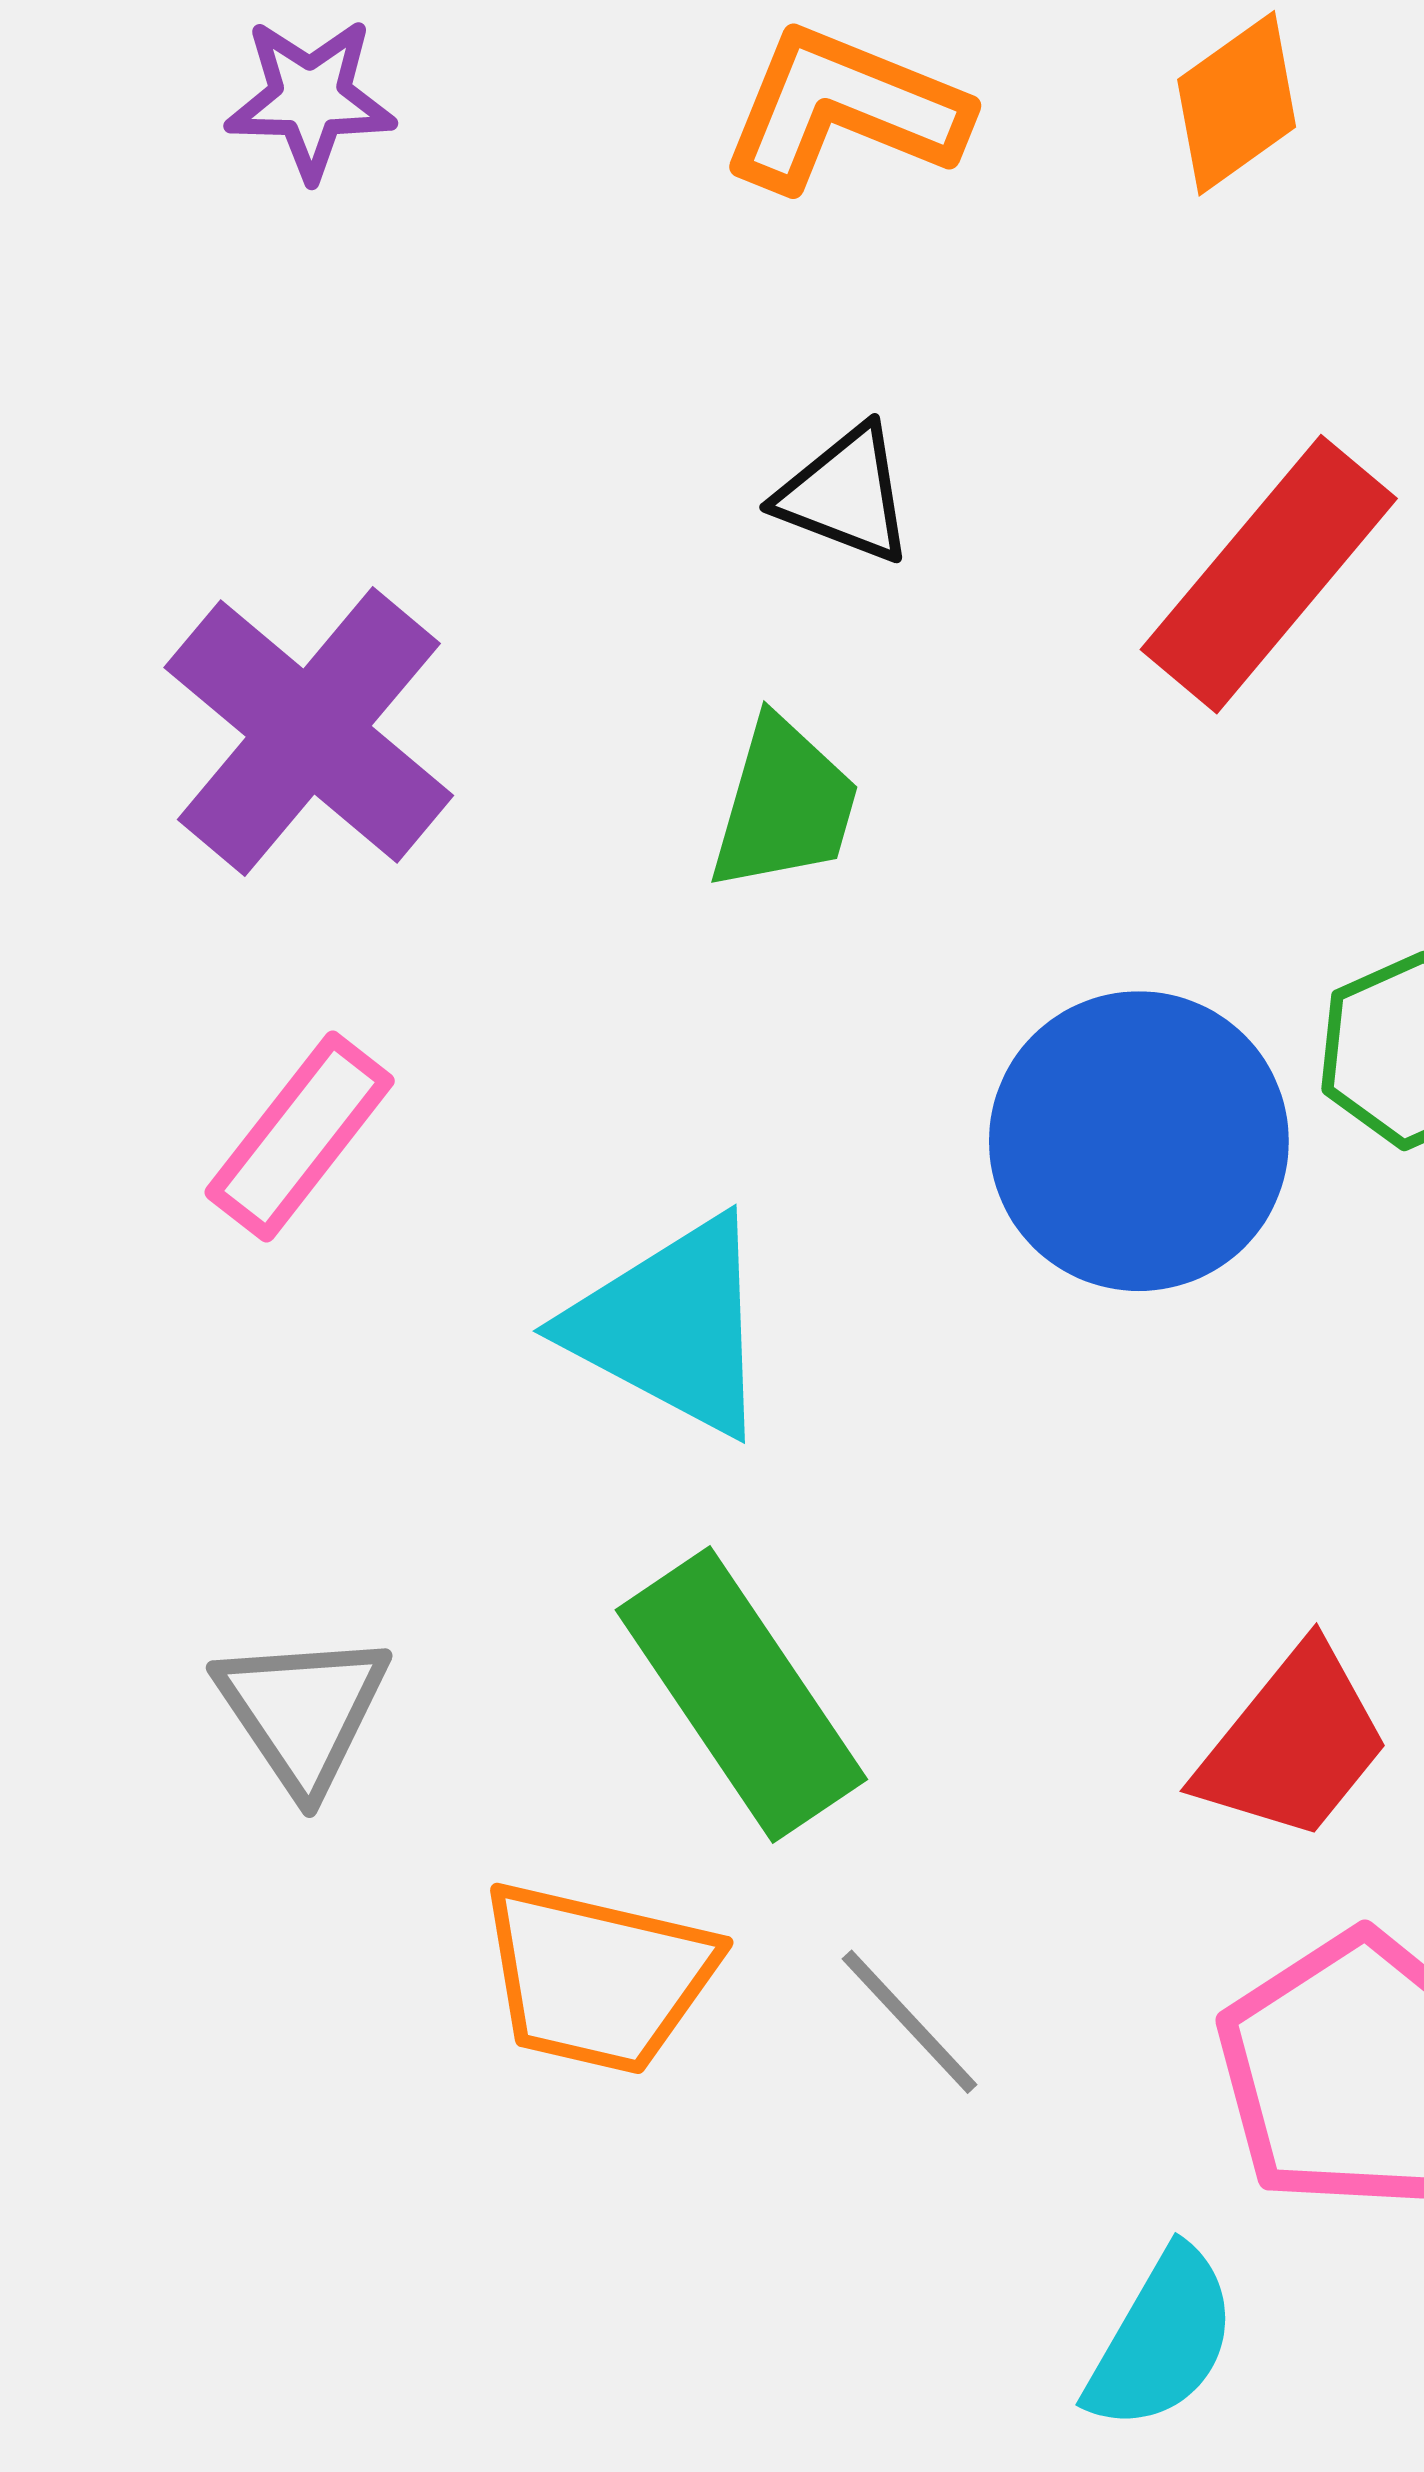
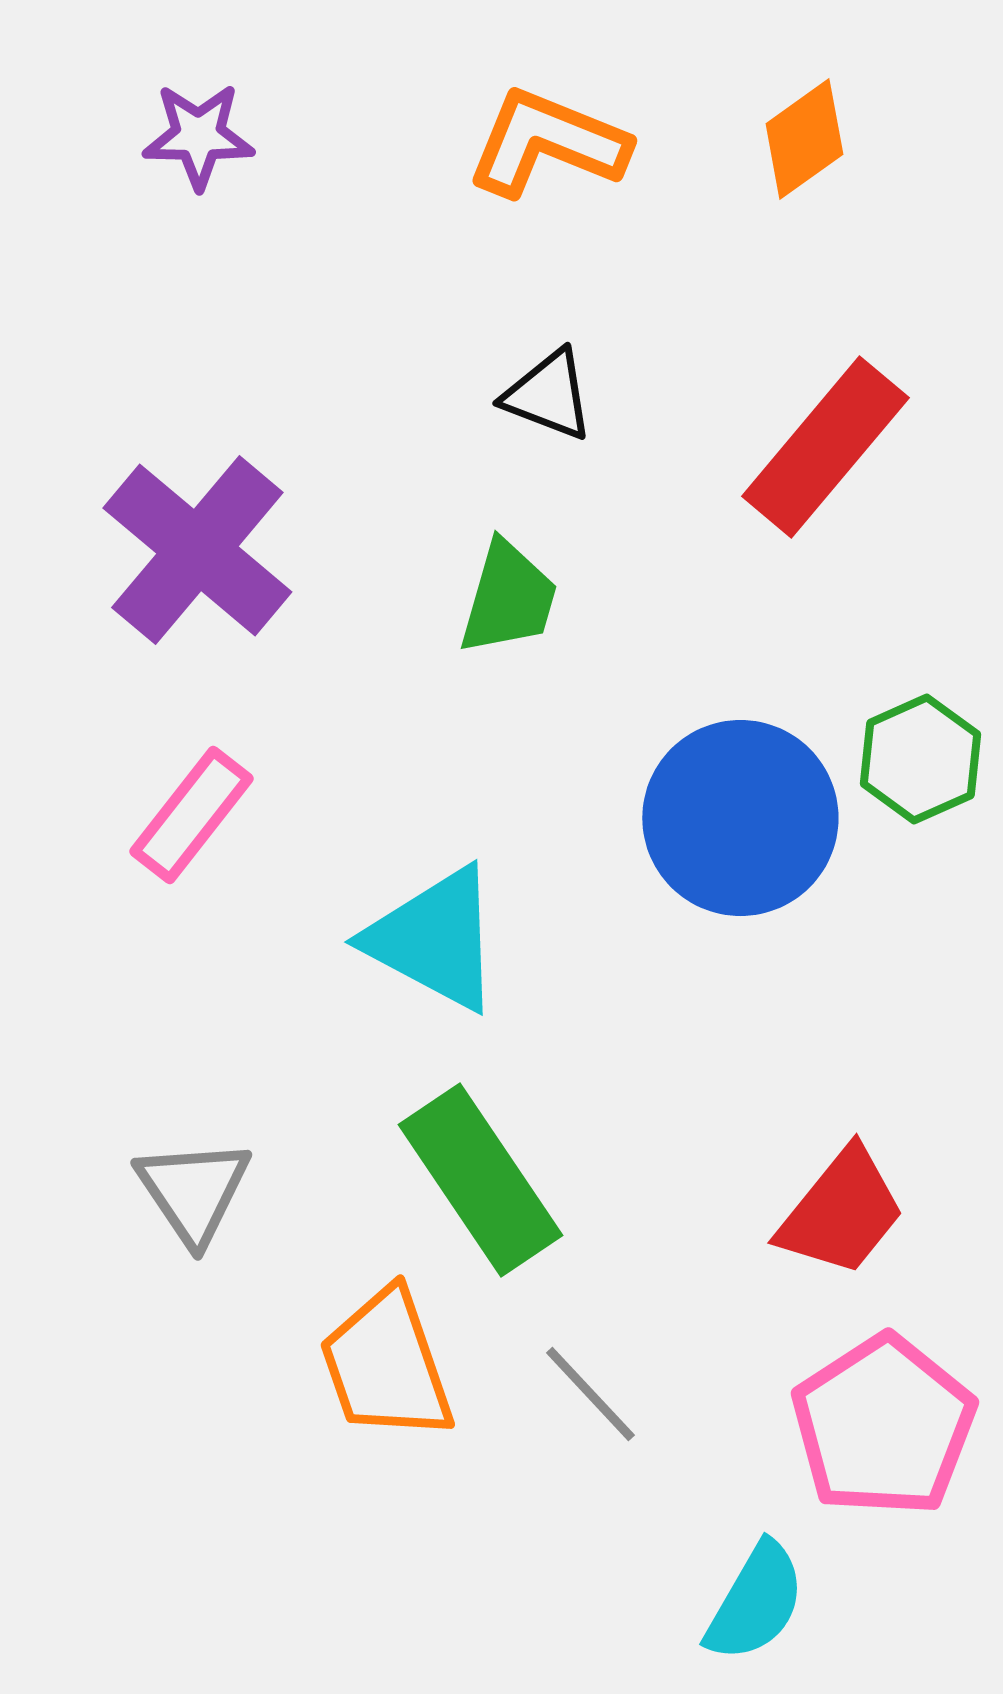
orange trapezoid: (598, 1977) -> (386, 1365), turned 58

